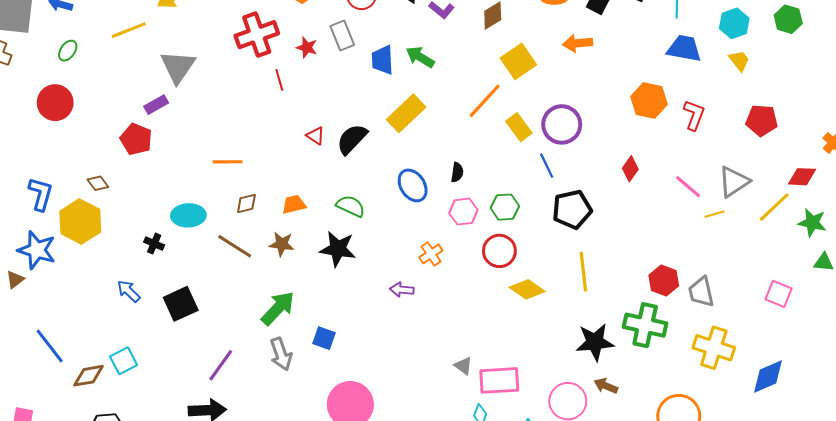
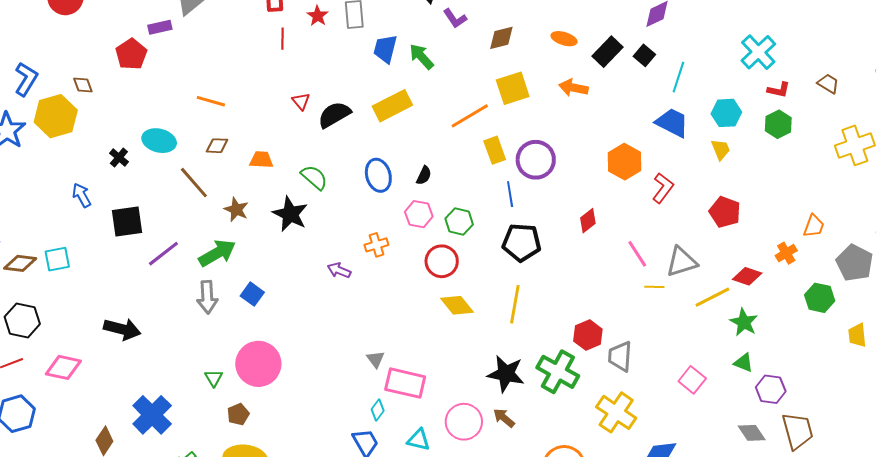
brown star: (282, 244) -> (236, 209), moved
purple line: (221, 365) -> (163, 254), moved

